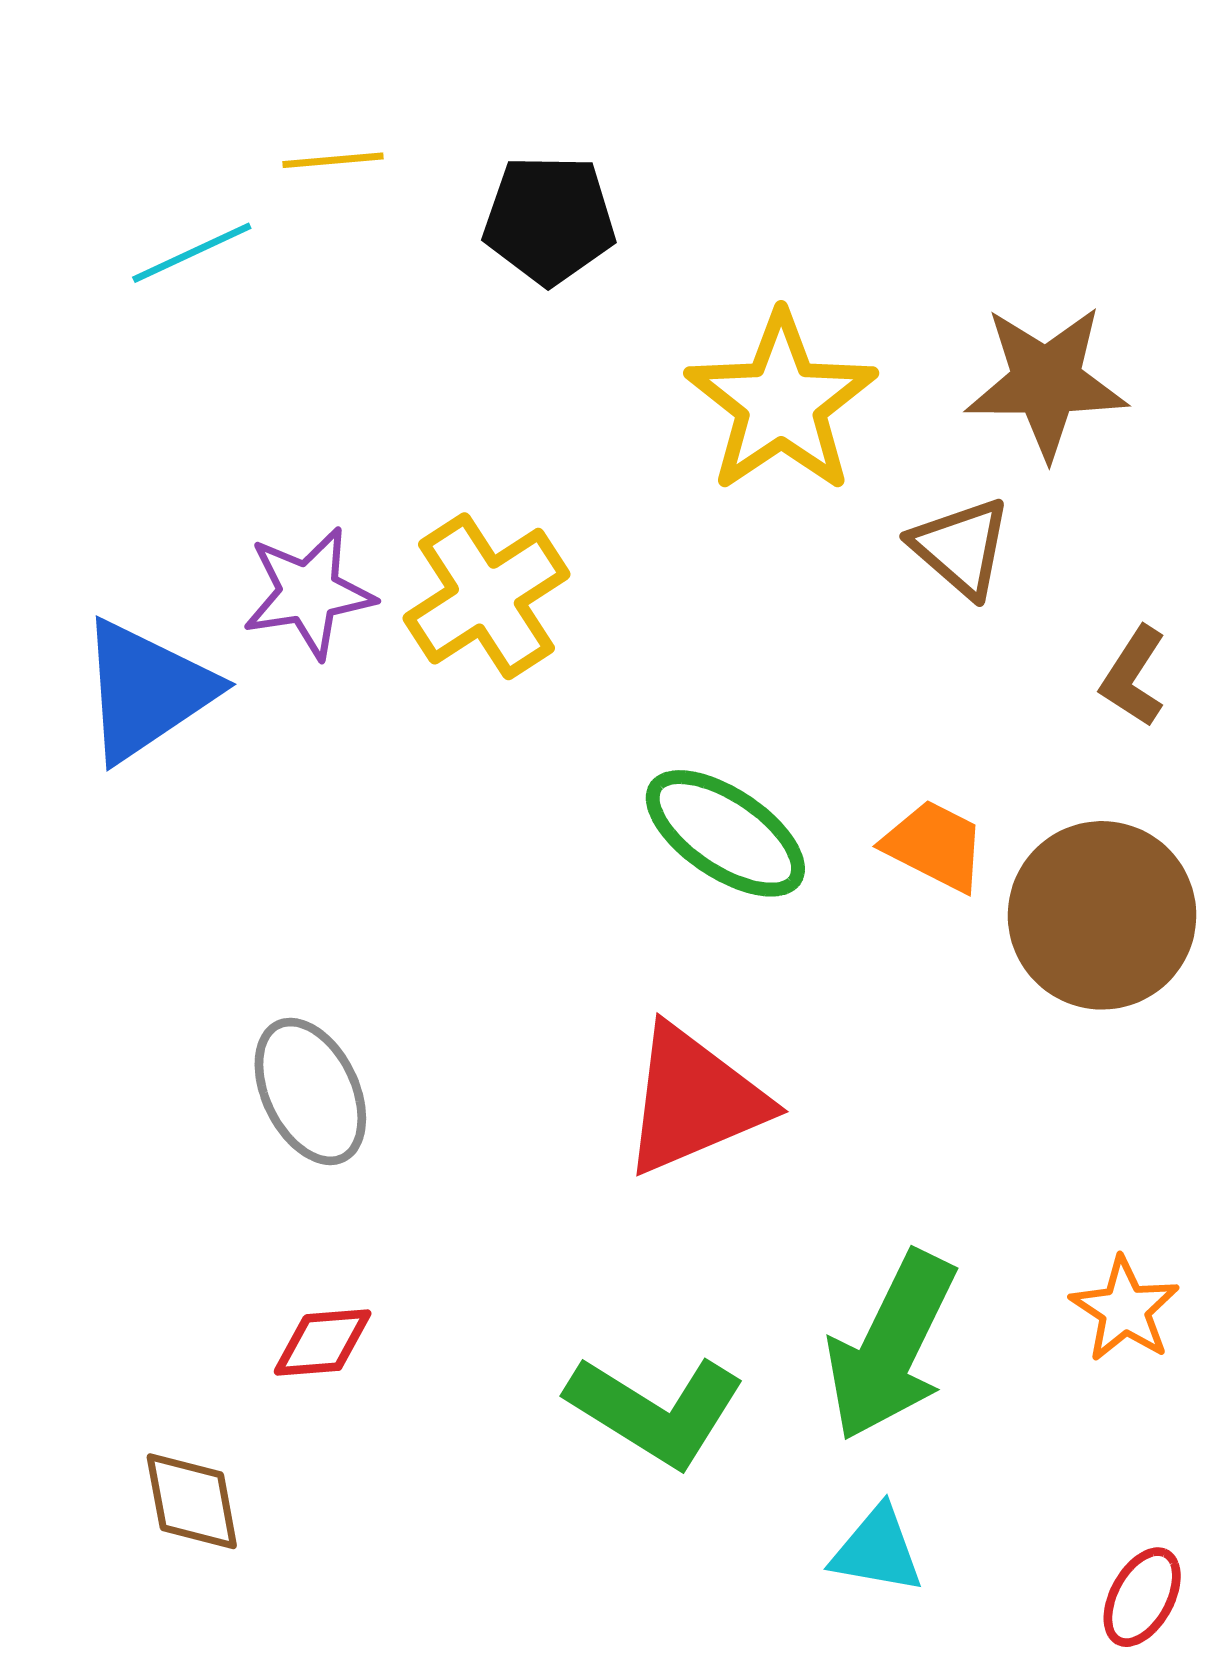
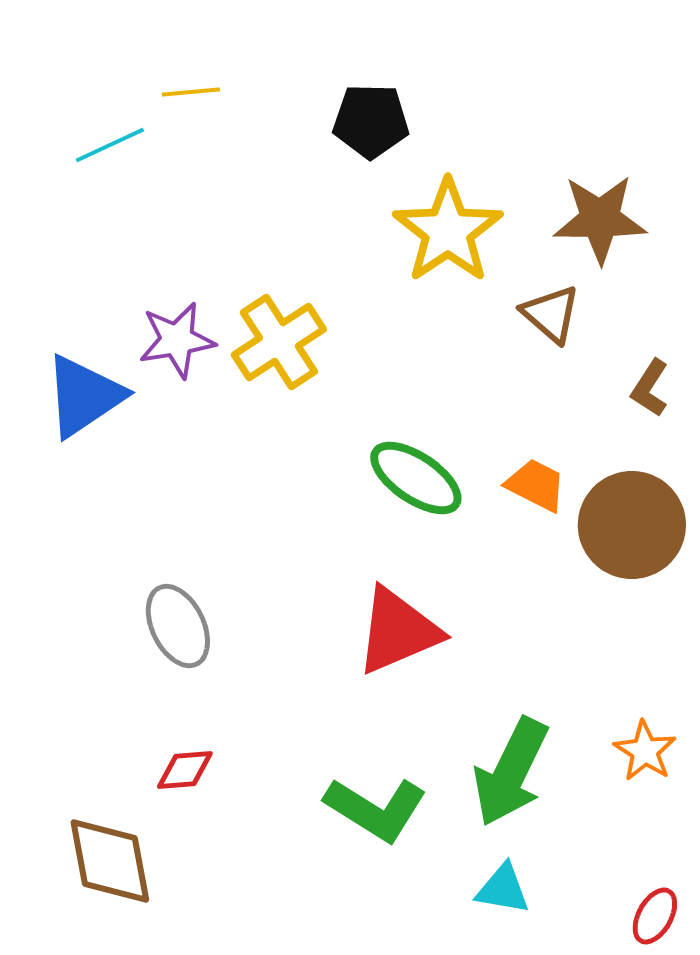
black pentagon: (549, 220) -> (371, 121), moved
brown diamond: (192, 1501) -> (110, 861), size x1.5

